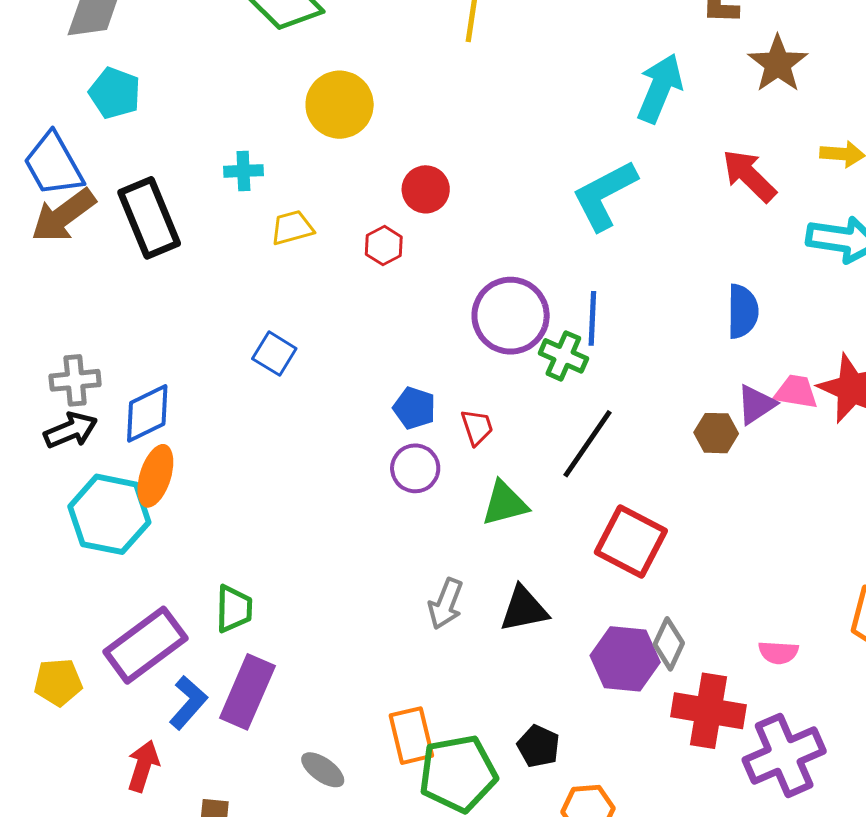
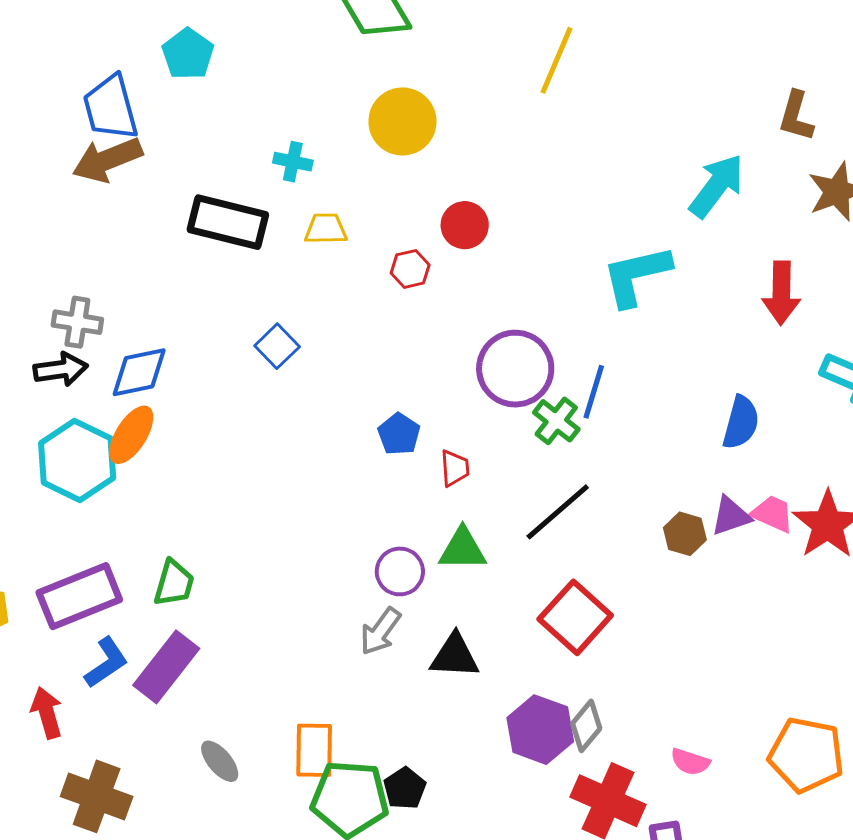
red arrow: (749, 176) -> (781, 293), turned -148
black rectangle: (149, 218) -> (228, 222), moved, turned -68
purple circle: (415, 468) -> (400, 571), moved
black pentagon: (538, 746) -> (405, 788), moved
red arrow: (143, 766) -> (47, 713), turned -48

